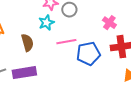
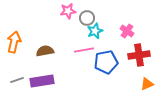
cyan star: (46, 23) -> (95, 31), moved
brown semicircle: (27, 43) -> (45, 51), turned -84

